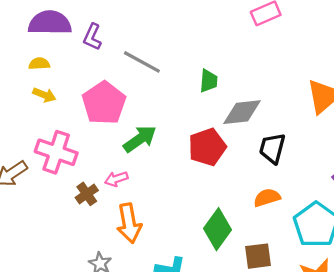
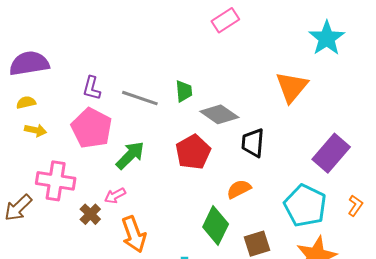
purple L-shape: (92, 37) -> (92, 88), moved
gray line: (142, 62) -> (140, 98), moved
gray diamond: (242, 112) -> (219, 114), turned 51
orange semicircle: (267, 198) -> (239, 189), moved

